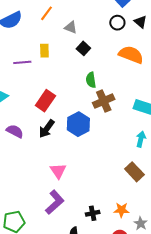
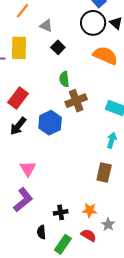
black circle: (117, 23) -> (93, 23), size x1.6
yellow rectangle: (44, 51) -> (19, 48), size x1.6
brown rectangle: (134, 172) -> (104, 173), turned 54

